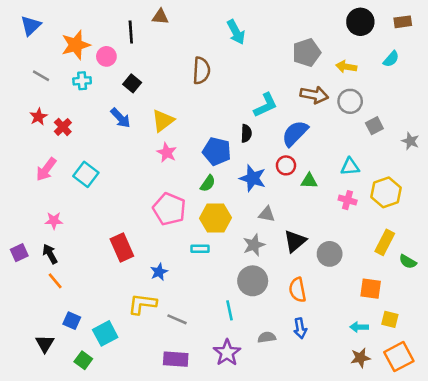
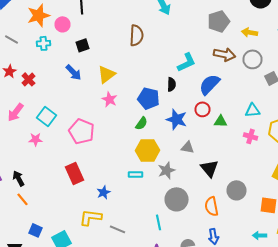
black square: (132, 83) -> (82, 45), turned 32
pink pentagon: (169, 209) -> (82, 131), moved
pink star: (54, 221) -> (36, 139), moved
black triangle: (295, 241) -> (210, 168), turned -30
gray star: (254, 245) -> (166, 170), moved
gray circle: (330, 254) -> (236, 190), moved

